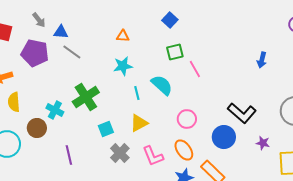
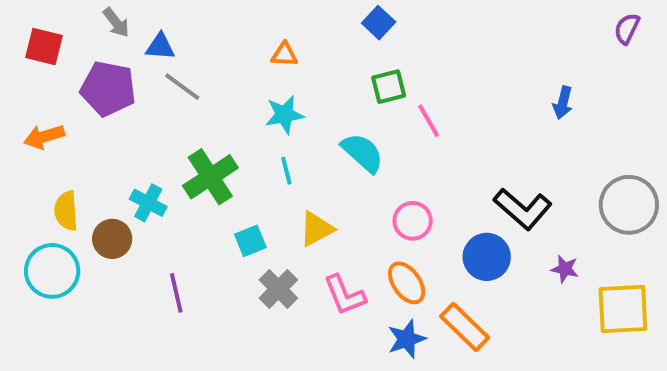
cyan line: (137, 93) -> (286, 171), moved
yellow semicircle: (14, 102) -> (66, 211), moved

